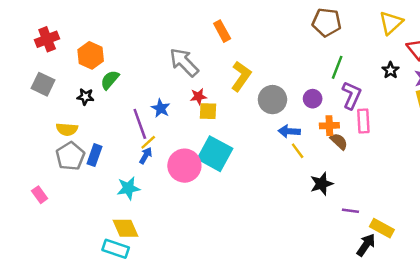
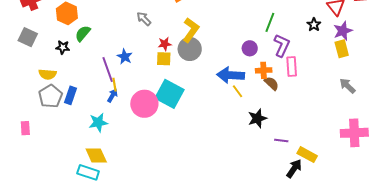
gray arrow: (184, 62) -> (144, 19), size x0.6
red star: (198, 96) -> (165, 44), moved
gray circle: (272, 100) -> (190, 49), moved
blue arrow: (289, 131) -> (231, 75), size x1.5
yellow line: (148, 142) -> (115, 85), turned -56
pink rectangle: (40, 195) -> (25, 128), turned 32

